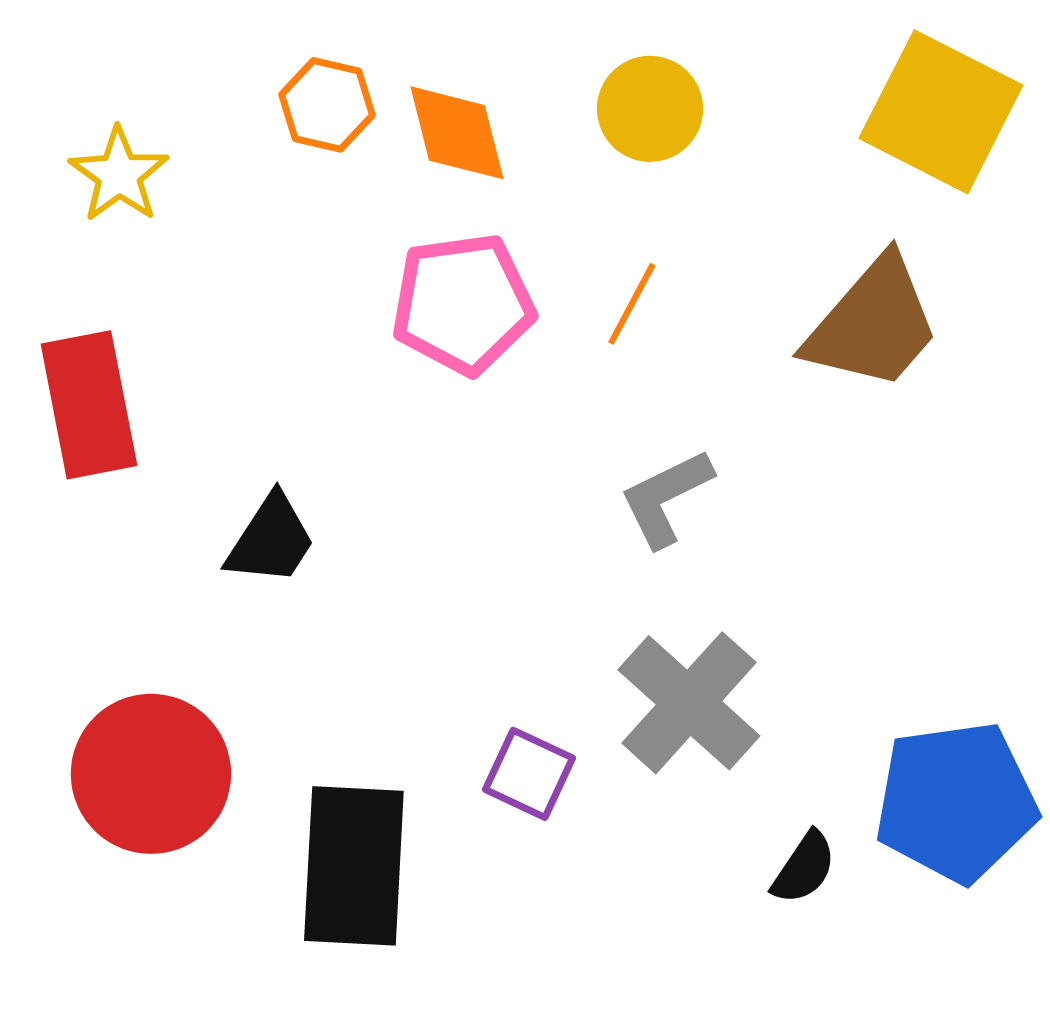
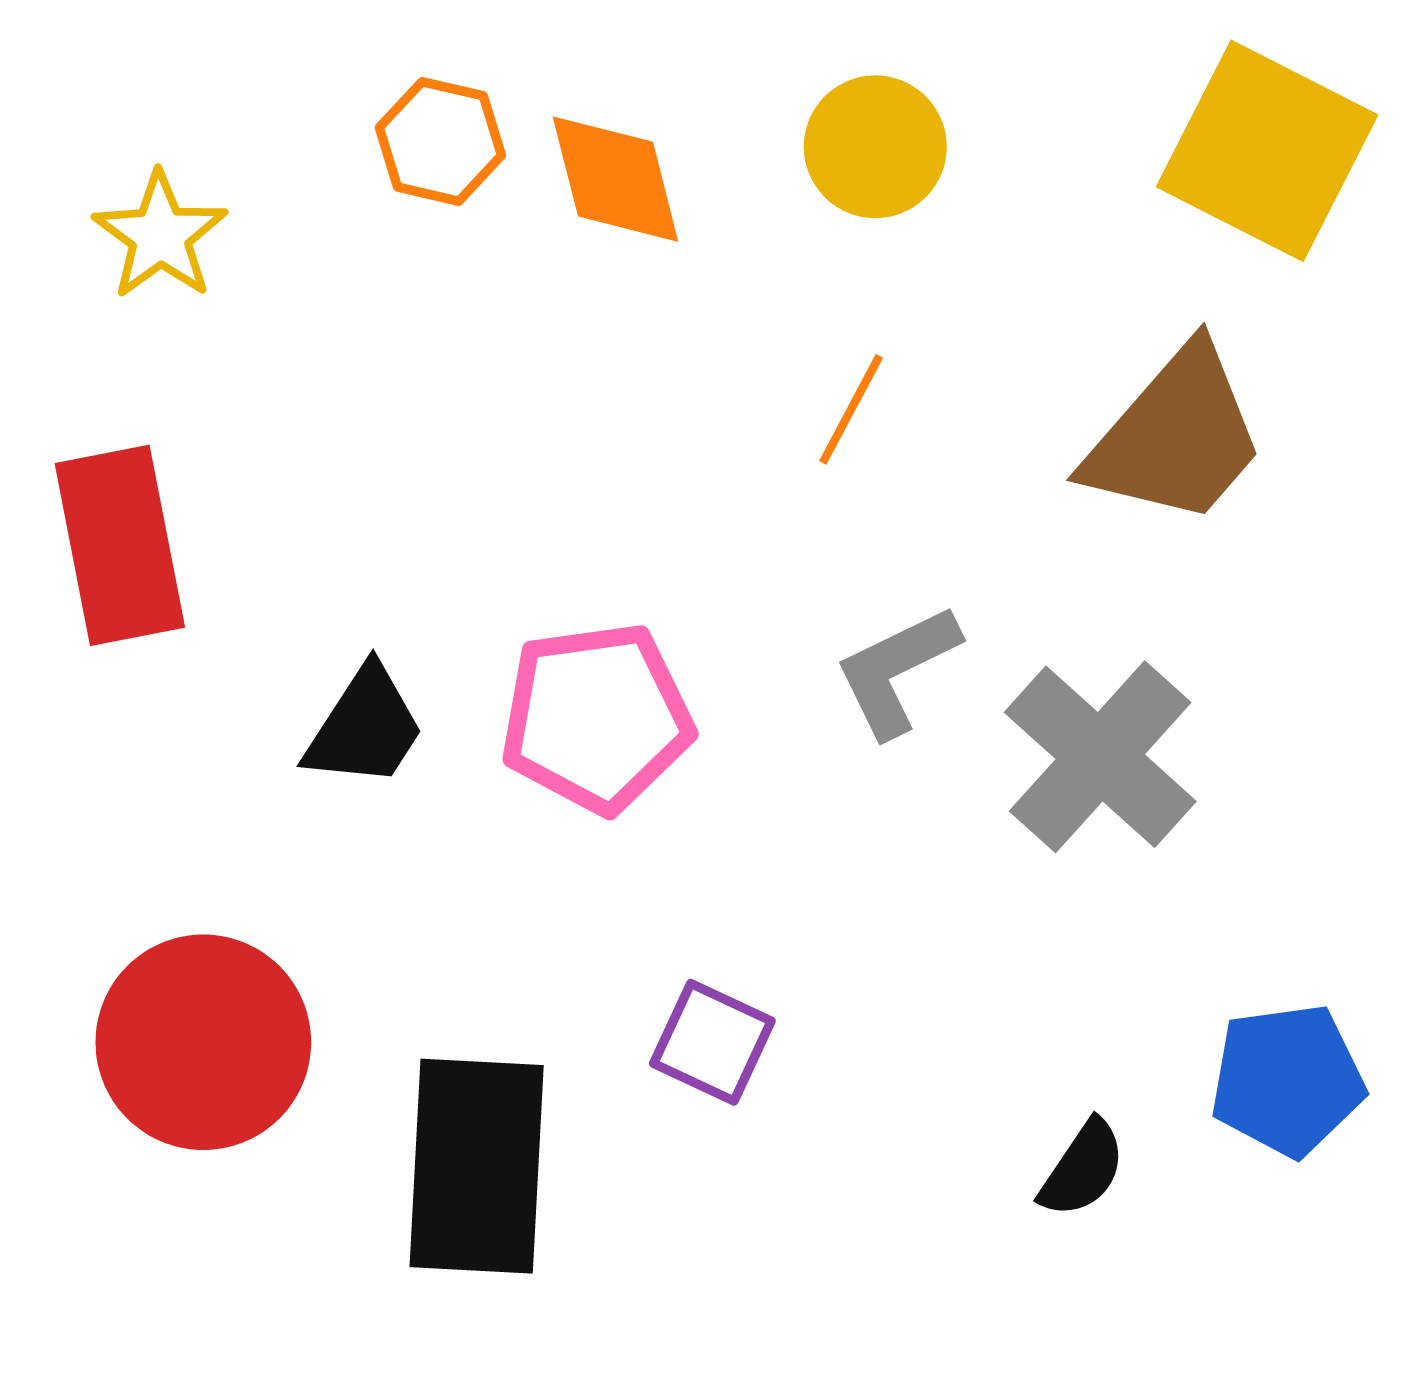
pink pentagon: (463, 304) -> (597, 718), moved
gray cross: (689, 703) -> (1100, 757), moved
blue pentagon: (956, 802) -> (1287, 1080), size x0.7

